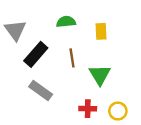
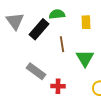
black rectangle: (36, 54) -> (39, 29), moved
red cross: (88, 109) -> (58, 86), moved

